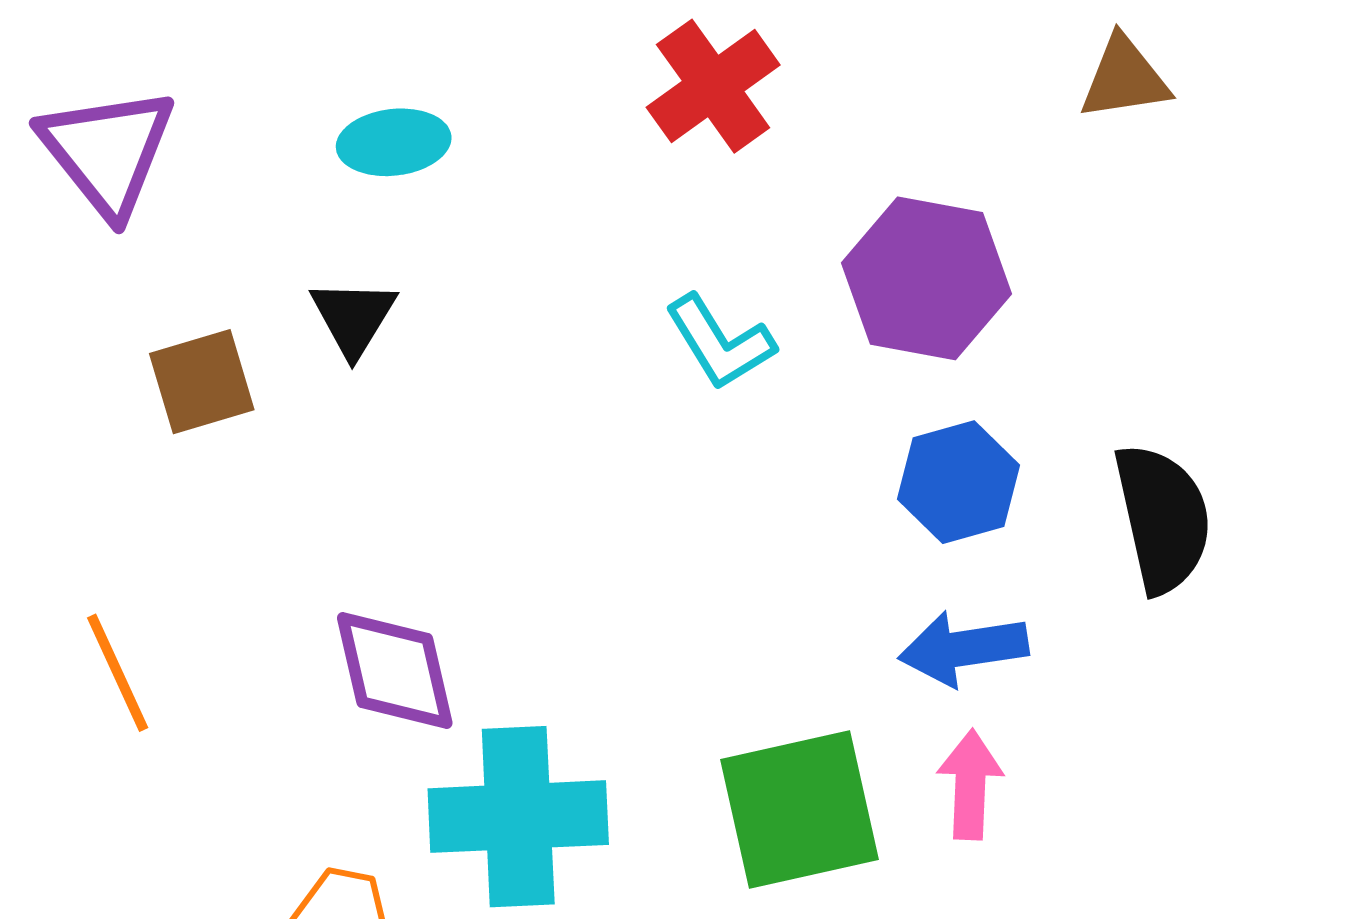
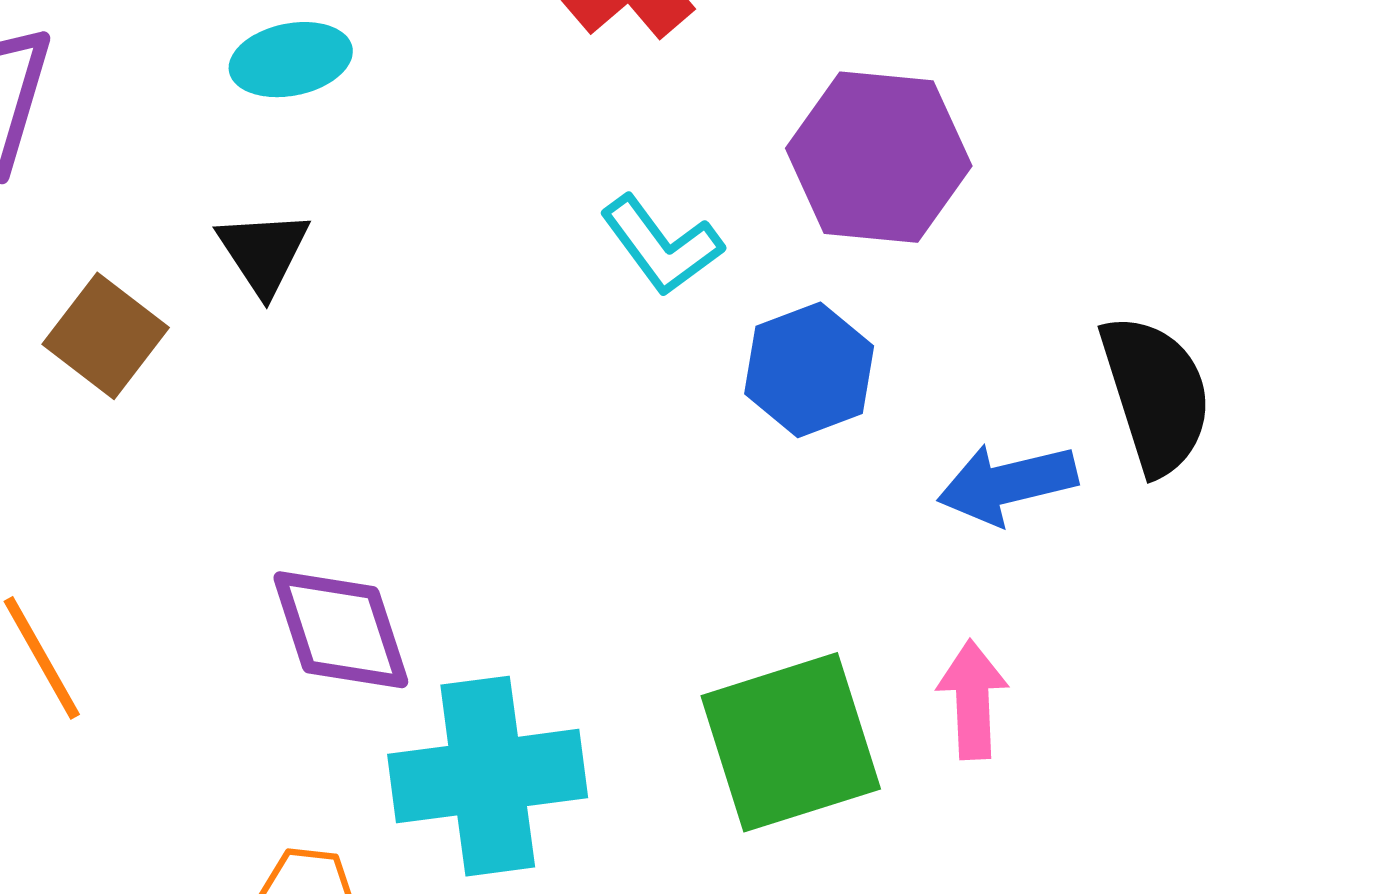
brown square: (202, 382) -> (106, 336), turned -31
blue hexagon: (959, 482) -> (809, 370), moved
blue arrow: (963, 648) -> (1007, 484), moved

